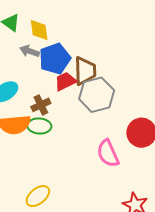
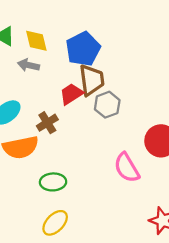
blue pentagon: (55, 59) -> (83, 49), moved
gray hexagon: (97, 95) -> (107, 105), size x0.7
green ellipse: (39, 126) -> (53, 182), moved

